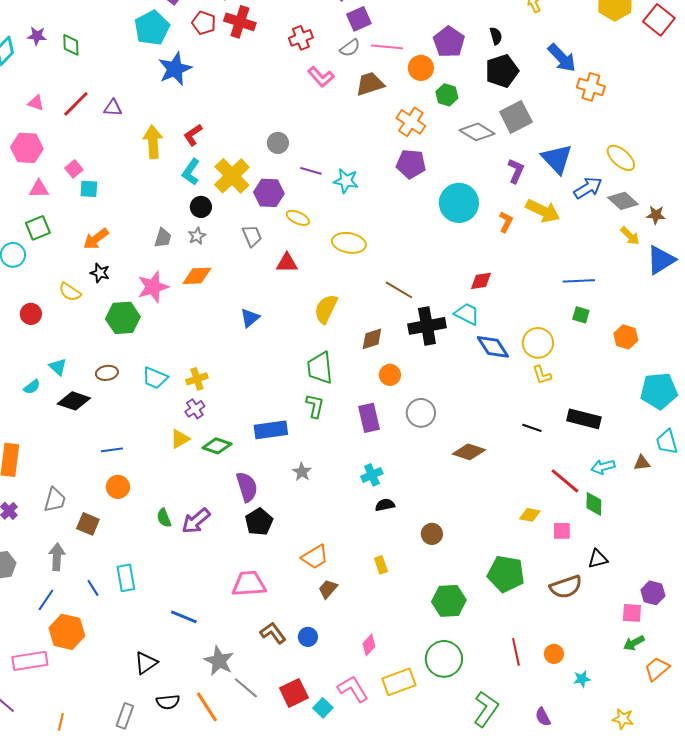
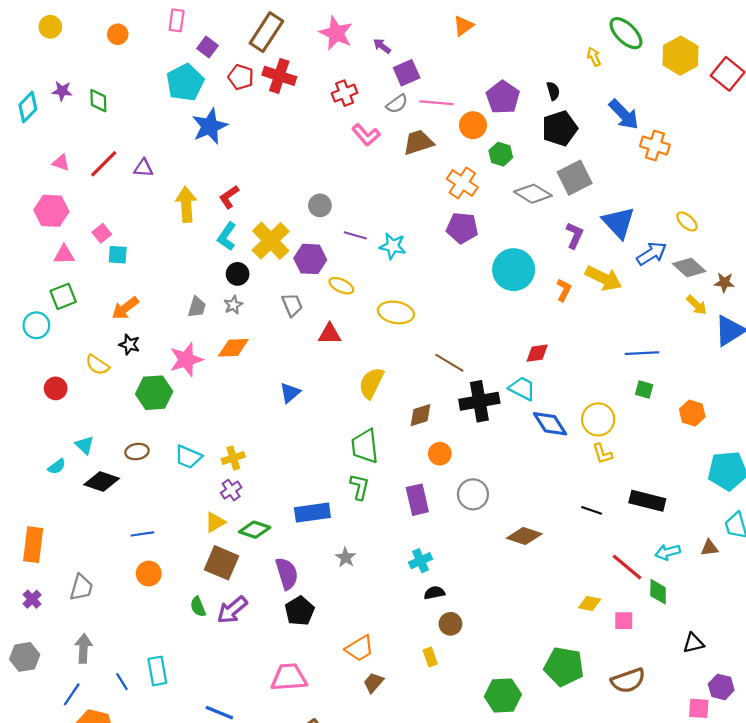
yellow ellipse: (621, 158) -> (687, 221), size x0.7
brown square: (88, 524) -> (221, 563), moved, size x1.4
brown circle: (432, 534) -> (450, 624), moved
black triangle: (598, 559) -> (693, 643), moved

